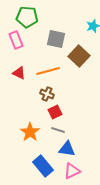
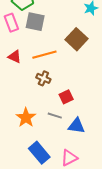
gray square: (56, 39) -> (35, 22), moved
red square: (55, 112) -> (66, 97), moved
blue triangle: (67, 149) -> (76, 126), moved

